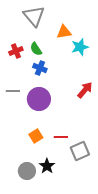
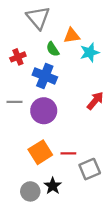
green semicircle: (36, 49) -> (53, 49), moved
blue cross: (40, 68) -> (45, 76), size x1.5
orange square: (36, 136) -> (40, 152), size x1.5

